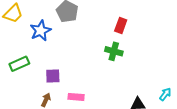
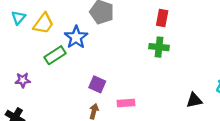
green rectangle: (19, 64) -> (55, 55), moved
purple square: (53, 76) -> (97, 84), turned 35

